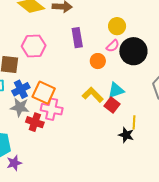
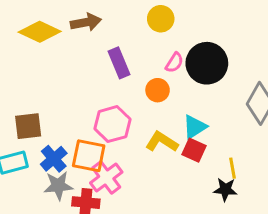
yellow circle: (117, 26) -> (161, 19), moved
pink hexagon: (34, 46) -> (112, 124), moved
pink cross: (52, 109) -> (106, 177), turned -35

